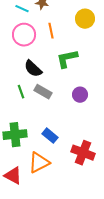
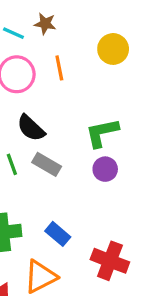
green L-shape: (67, 59) -> (102, 133), moved

